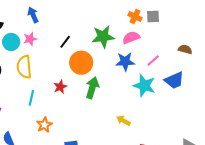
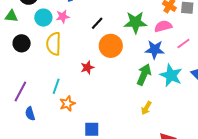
pink line: (153, 60) -> (183, 44), moved
green arrow: (92, 88) -> (144, 75), moved
cyan line: (31, 98) -> (56, 86), moved
yellow arrow: (123, 121) -> (146, 108), turned -96

